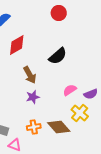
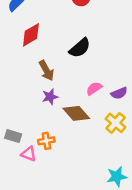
yellow cross: (80, 113) -> (116, 123), moved
orange cross: (34, 127) -> (46, 141), moved
brown diamond: (59, 127) -> (76, 113), moved

